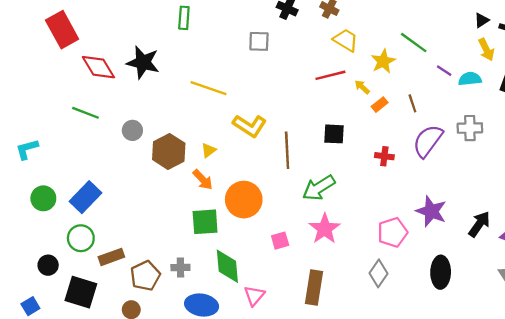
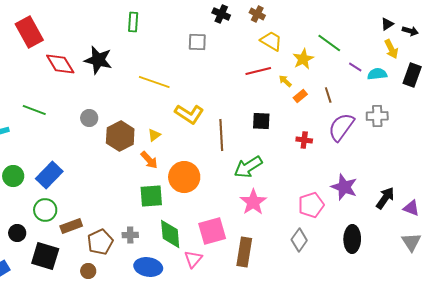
green line: (86, 113) -> (34, 110), moved
pink square: (280, 241) -> (212, 231), moved, size x1.8

